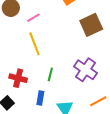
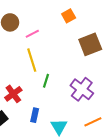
green line: (50, 74) -> (46, 81), moved
red cross: (18, 78) -> (13, 94), turned 36

